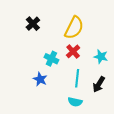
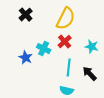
blue star: (40, 79) -> (26, 58), moved
black arrow: (99, 84) -> (90, 74), turned 105

